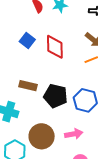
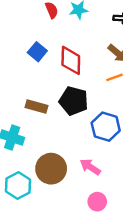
black pentagon: (56, 96) -> (74, 101), moved
pink arrow: (74, 134) -> (90, 167), turned -138

